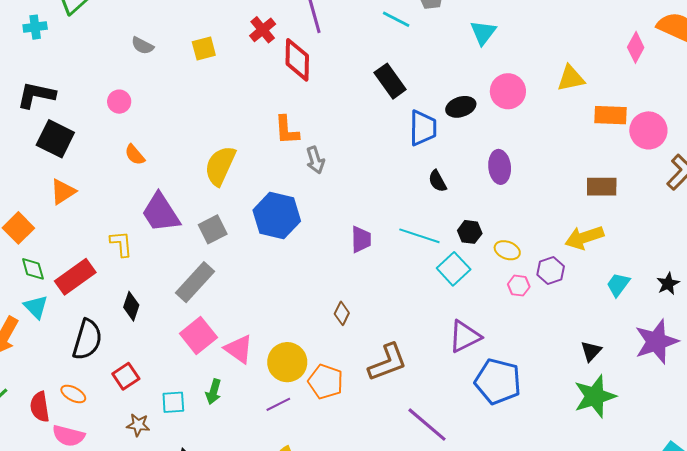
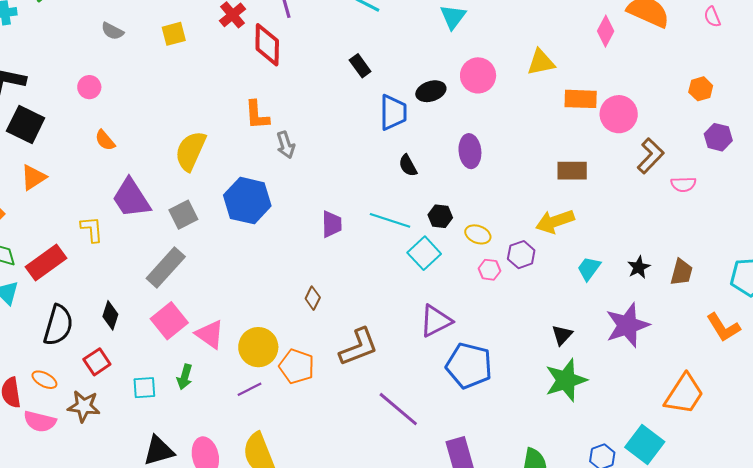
black rectangle: (390, 81) -> (360, 66), size x0.7
black diamond: (131, 306) -> (110, 315), moved
brown star: (138, 425) -> (84, 406), moved, size x1.4

